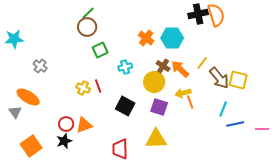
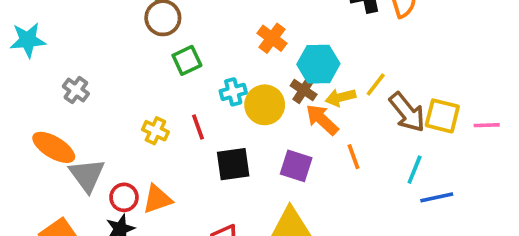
cyan hexagon: (172, 38) -> (318, 64), moved
orange arrow: (180, 69) -> (322, 120), moved
yellow circle: (154, 82) -> (265, 105), moved
red line: (98, 86) -> (198, 127), moved
yellow arrow: (183, 93) -> (341, 97), moved
black square: (125, 106) -> (233, 164), turned -36
gray triangle: (15, 112) -> (87, 175), moved, size x1.5
pink line: (262, 129) -> (487, 125), moved

